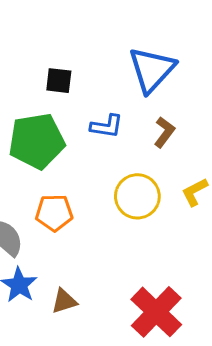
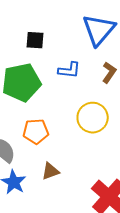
brown triangle: (64, 301) -> (50, 171), moved

